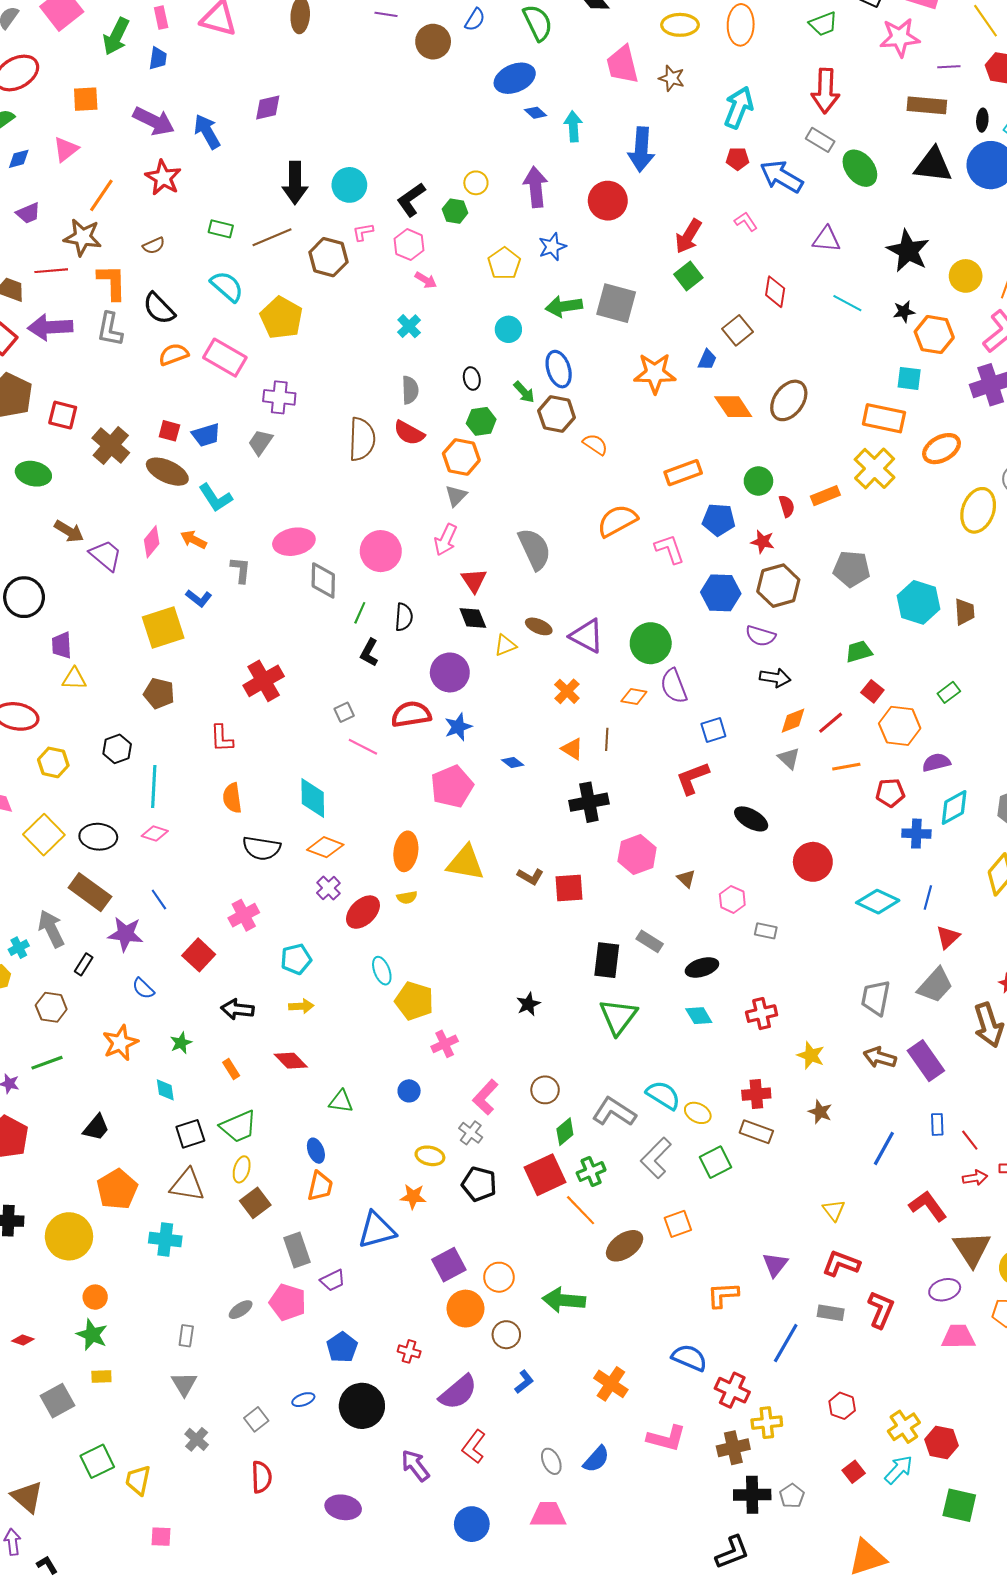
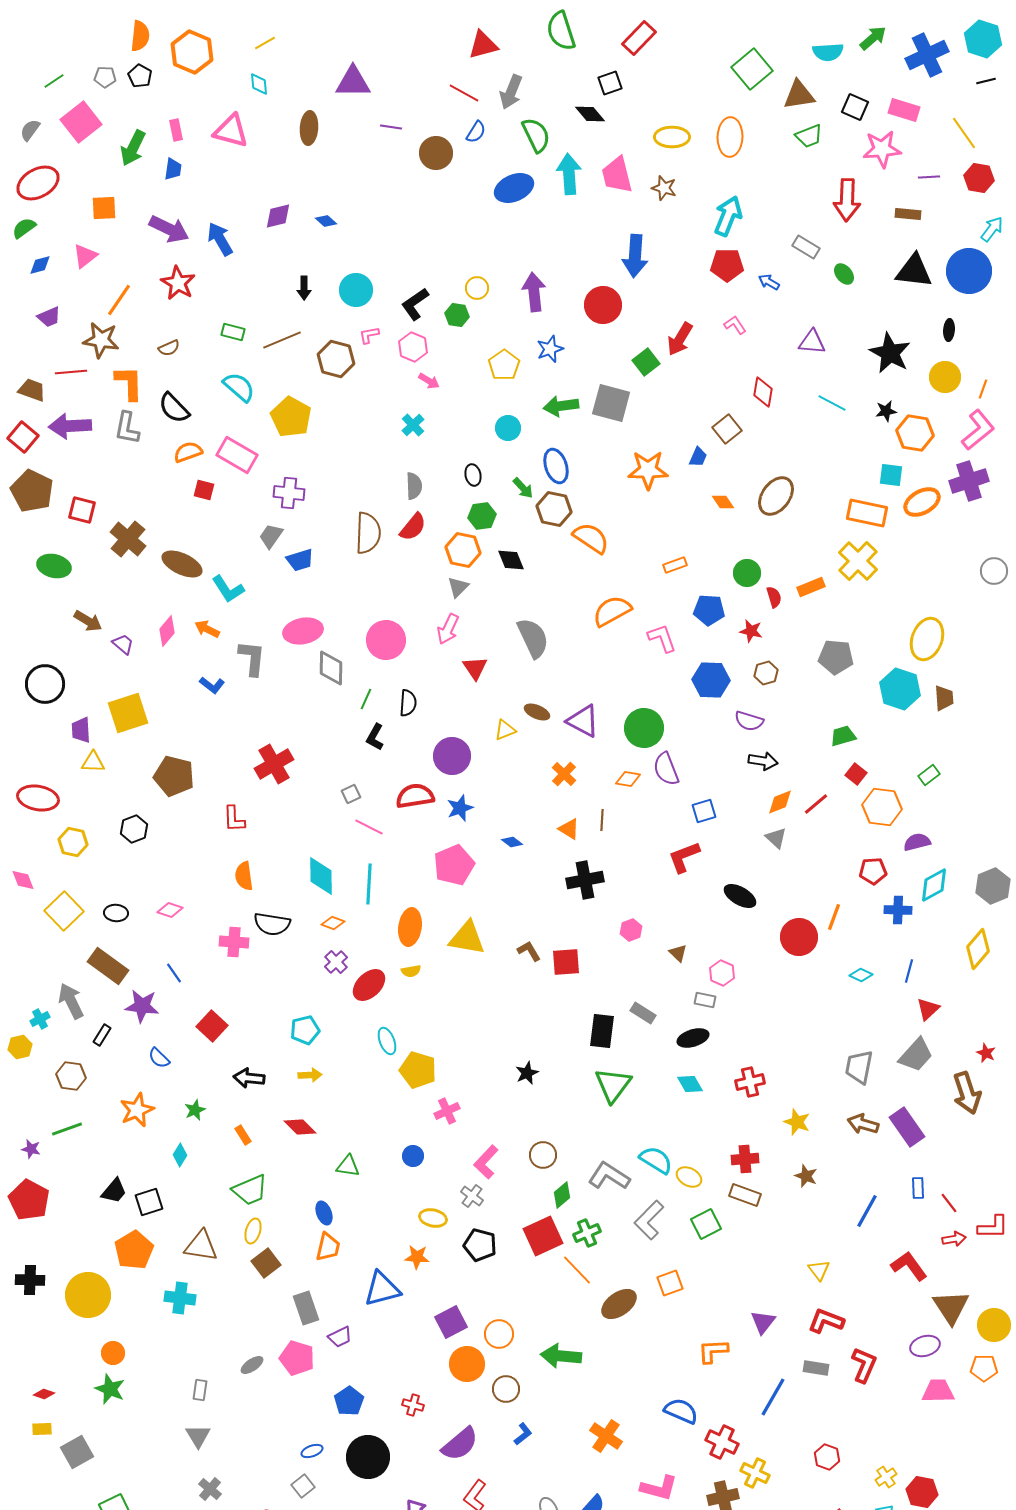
red arrow: (825, 91) -> (847, 200), moved
brown rectangle: (927, 105) -> (908, 214), size x0.7
blue diamond: (536, 113) -> (326, 221), moved
black ellipse: (982, 120) -> (949, 330), moved
cyan arrow: (573, 126) -> (569, 174), moved, size x1.4
red pentagon: (738, 159) -> (727, 265), size x1.5
green ellipse: (860, 168) -> (844, 274), size x0.6
blue arrow: (781, 177) -> (769, 282), size x0.5
black arrow: (295, 183) -> (304, 288), size x0.6
green square: (688, 276) -> (646, 362), moved
orange diamond: (733, 407) -> (723, 502), size x0.6
red square: (169, 431) -> (204, 490), moved
red semicircle: (409, 433) -> (413, 527), turned -80
blue trapezoid: (206, 435) -> (300, 560), moved
orange semicircle: (595, 444) -> (591, 538), size x1.5
orange ellipse: (942, 449) -> (922, 502), moved
orange rectangle: (683, 473) -> (675, 565), size x0.7
yellow ellipse: (978, 510) -> (927, 639), moved
purple trapezoid: (106, 555) -> (123, 644), size x0.7
gray L-shape: (241, 570) -> (252, 658), size x1.4
brown hexagon: (778, 586) -> (766, 673), size x0.6
black diamond: (473, 618) -> (511, 560), moved
yellow square: (163, 627) -> (128, 713), moved
brown pentagon: (159, 693) -> (174, 776), size x1.4
orange line: (846, 767) -> (834, 917), moved, turned -60
cyan line: (154, 787) -> (369, 884), moved
black ellipse: (98, 837) -> (116, 913), size x0.7
orange diamond: (325, 847) -> (333, 923), size x0.7
pink hexagon: (637, 855) -> (631, 930), size x0.6
brown L-shape: (530, 876) -> (529, 951), turned -150
cyan diamond: (878, 902) -> (861, 975), size x0.6
pink cross: (244, 915) -> (234, 942), moved, turned 32
gray rectangle: (766, 931) -> (705, 1000), moved
cyan diamond: (165, 1090) -> (180, 1155), turned 40
black square: (190, 1134) -> (149, 1202), moved
yellow rectangle: (101, 1377) -> (42, 1429), moved
gray square: (256, 1419) -> (303, 1486), moved
yellow cross: (767, 1423) -> (755, 1473), turned 32
yellow cross: (904, 1427) -> (886, 1477), size x0.7

